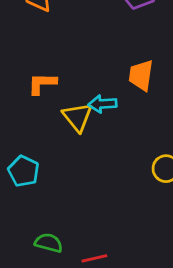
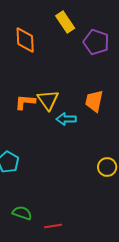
yellow triangle: (78, 117) -> (48, 100), moved

